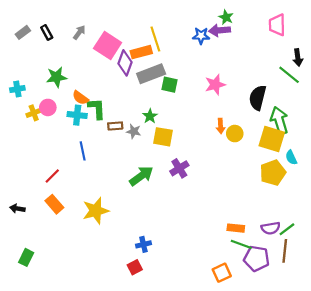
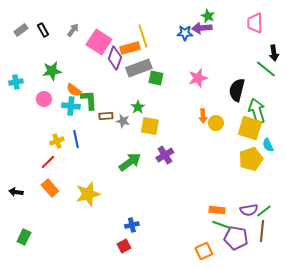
yellow cross: (34, 113) -> (57, 141), moved

